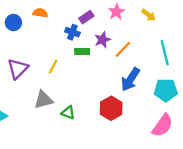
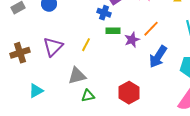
purple star: (102, 40) -> (132, 40), moved
red hexagon: (111, 108) -> (129, 93), moved
green triangle: (68, 113) -> (88, 96), moved, turned -32

